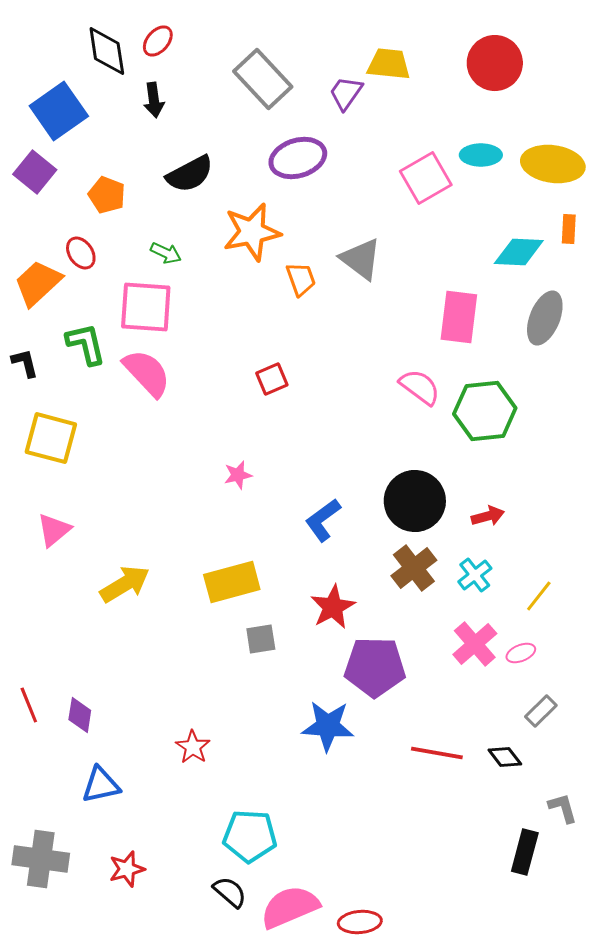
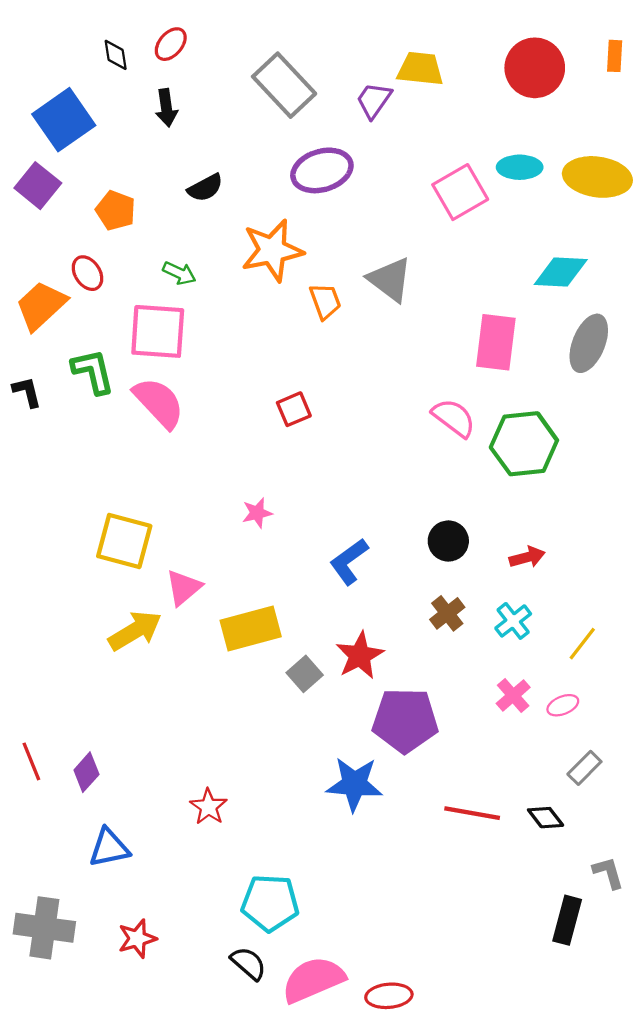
black diamond: (107, 51) -> (116, 55), size x0.6
black semicircle: (190, 174) -> (205, 188), size x0.7
orange rectangle: (569, 229) -> (615, 56), moved
yellow square: (51, 438) -> (124, 541), moved
black circle: (415, 501) -> (448, 541), size x0.6
pink triangle: (54, 530) -> (184, 587), moved
brown cross: (414, 568) -> (447, 613), size x0.7
gray square: (261, 639) -> (305, 674), moved, turned -32
pink cross: (475, 644) -> (513, 695), size x0.7
purple diamond: (80, 715) -> (86, 772), turned 33

